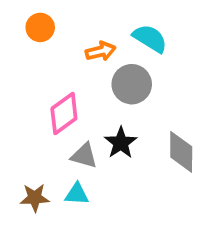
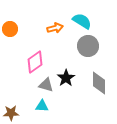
orange circle: (40, 27) -> (10, 29), moved
gray circle: (132, 84) -> (88, 46), moved
brown star: (35, 198) -> (11, 113), moved

